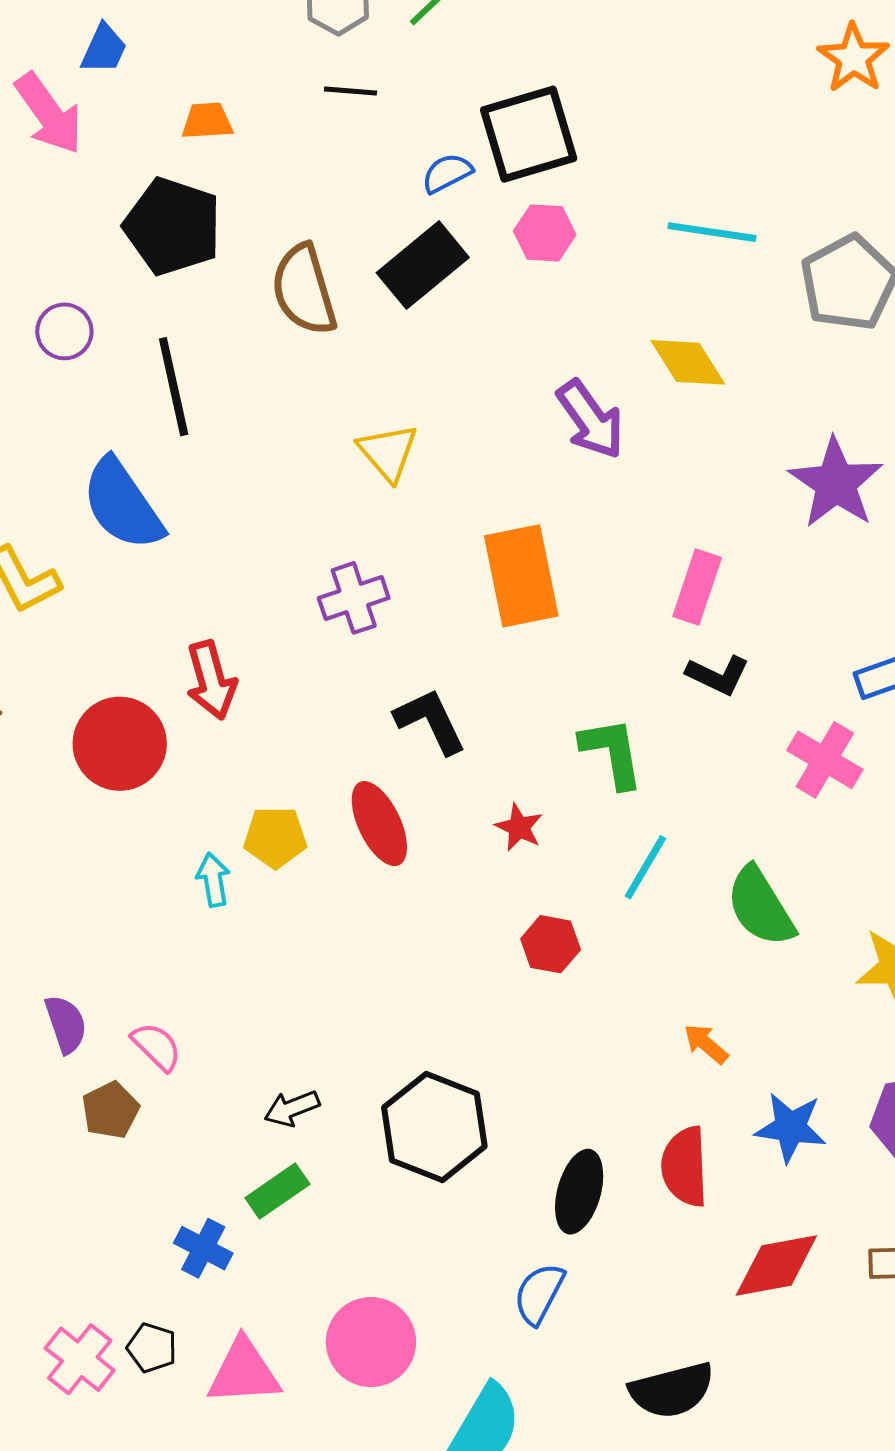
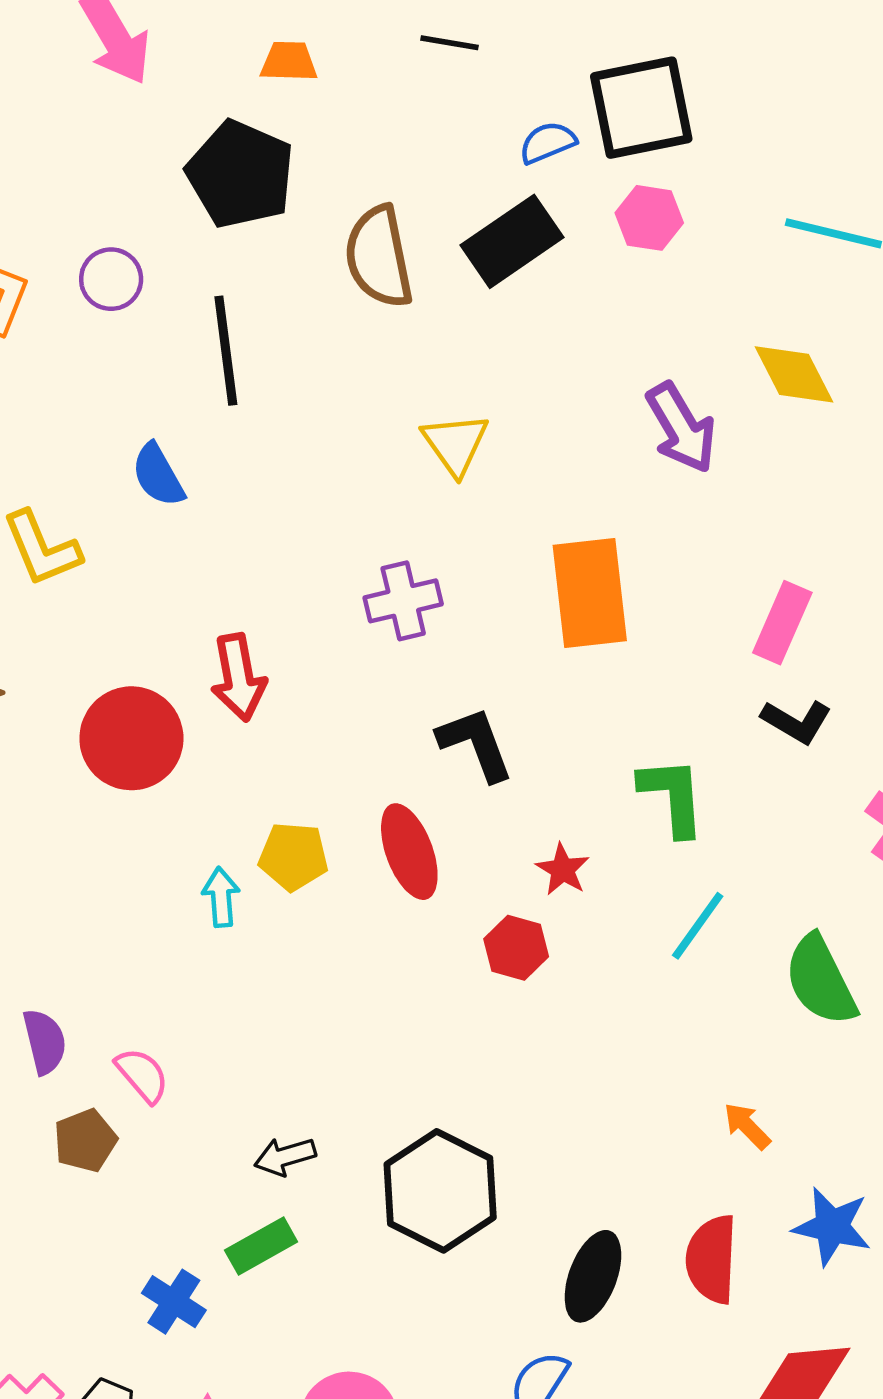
blue semicircle: (122, 504) -> (158, 475), size x0.6
red hexagon: (551, 944) -> (516, 948), moved

